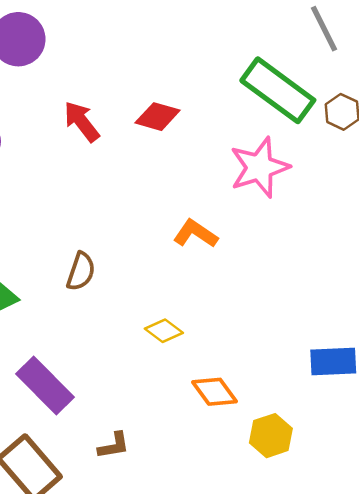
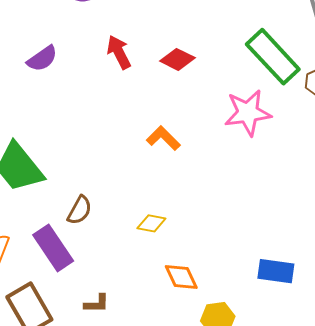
orange L-shape: (195, 234) -> (163, 138), moved
brown semicircle: (81, 271) -> (80, 210), moved
yellow diamond: (164, 331) -> (151, 223), turned -36

